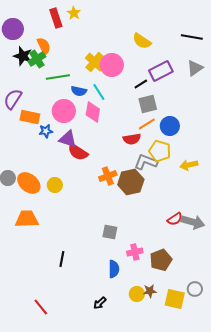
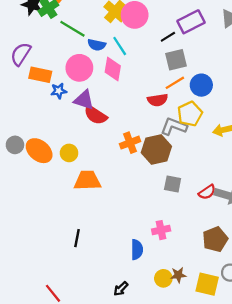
green line: (58, 77) -> (72, 29), turned 40
yellow pentagon: (160, 151) -> (190, 114), turned 30
orange trapezoid: (27, 219) -> (87, 181), moved
gray square: (110, 232) -> (173, 184), moved
brown pentagon: (161, 260) -> (215, 239), moved

